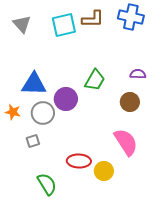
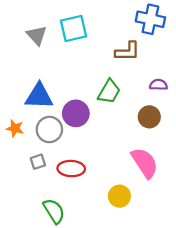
brown L-shape: (93, 19) -> (127, 51), moved
gray triangle: (22, 24) -> (37, 35), moved
red ellipse: (79, 161) -> (71, 169), moved

